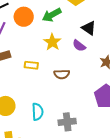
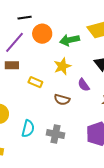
purple semicircle: (79, 46) -> (84, 85), moved
gray cross: (67, 122) -> (56, 134), moved

